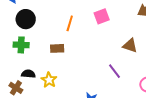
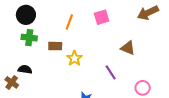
green cross: (21, 45) -> (29, 38), moved
yellow star: (49, 80) -> (74, 58), moved

